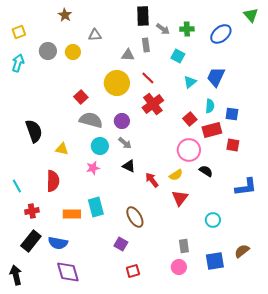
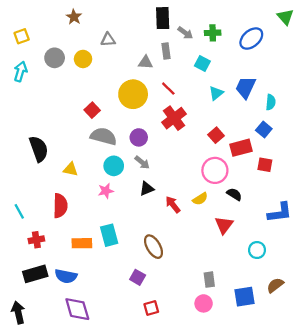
cyan semicircle: (210, 106) -> (271, 102), moved
blue square: (232, 114) -> (264, 129), turned 32
black triangle: (129, 166) -> (147, 189), turned -48
red triangle: (180, 198) -> (224, 225), moved
cyan circle: (213, 220) -> (257, 250), moved
black rectangle: (31, 241) -> (35, 274), turned 35

